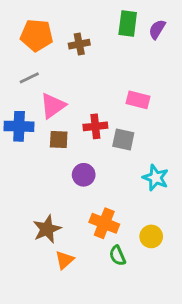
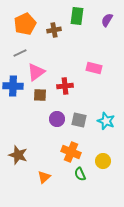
green rectangle: (128, 23) -> (77, 16), moved
orange pentagon: (37, 35) -> (25, 24), turned -30
gray square: (123, 140) -> (79, 120), moved
brown star: (47, 229) -> (18, 155), moved, turned -30

